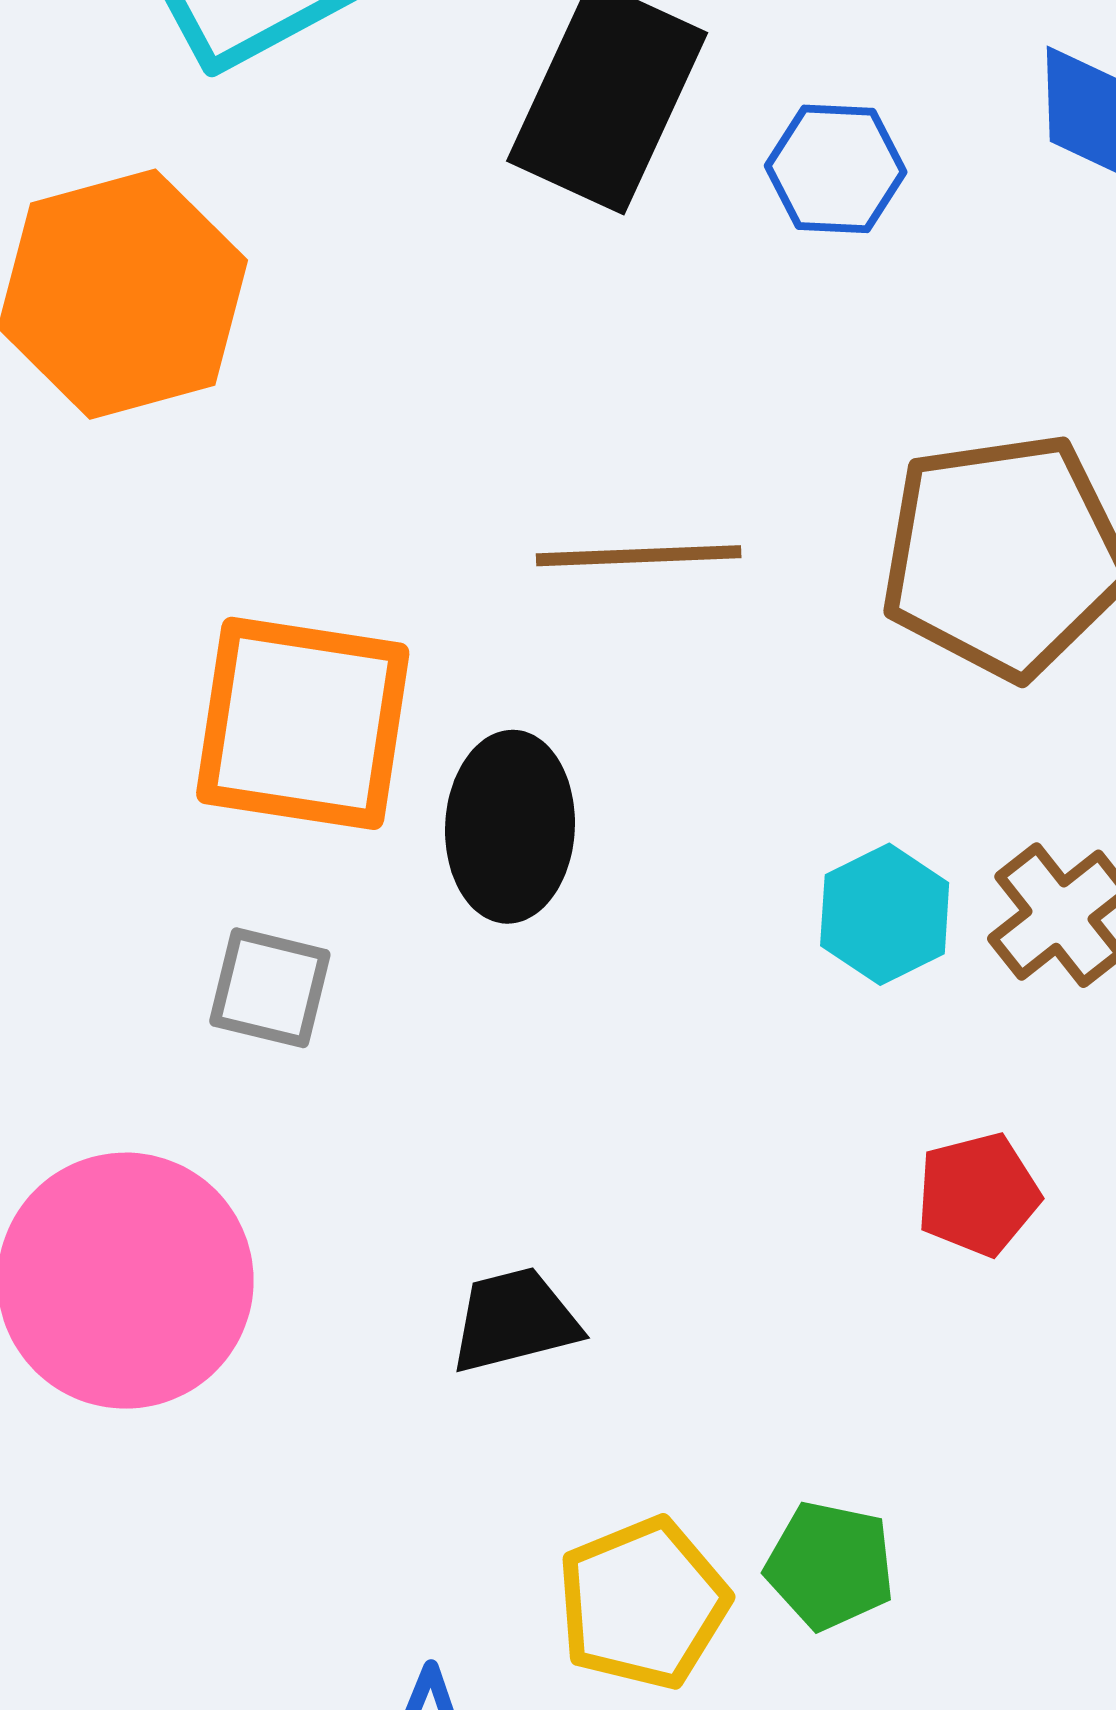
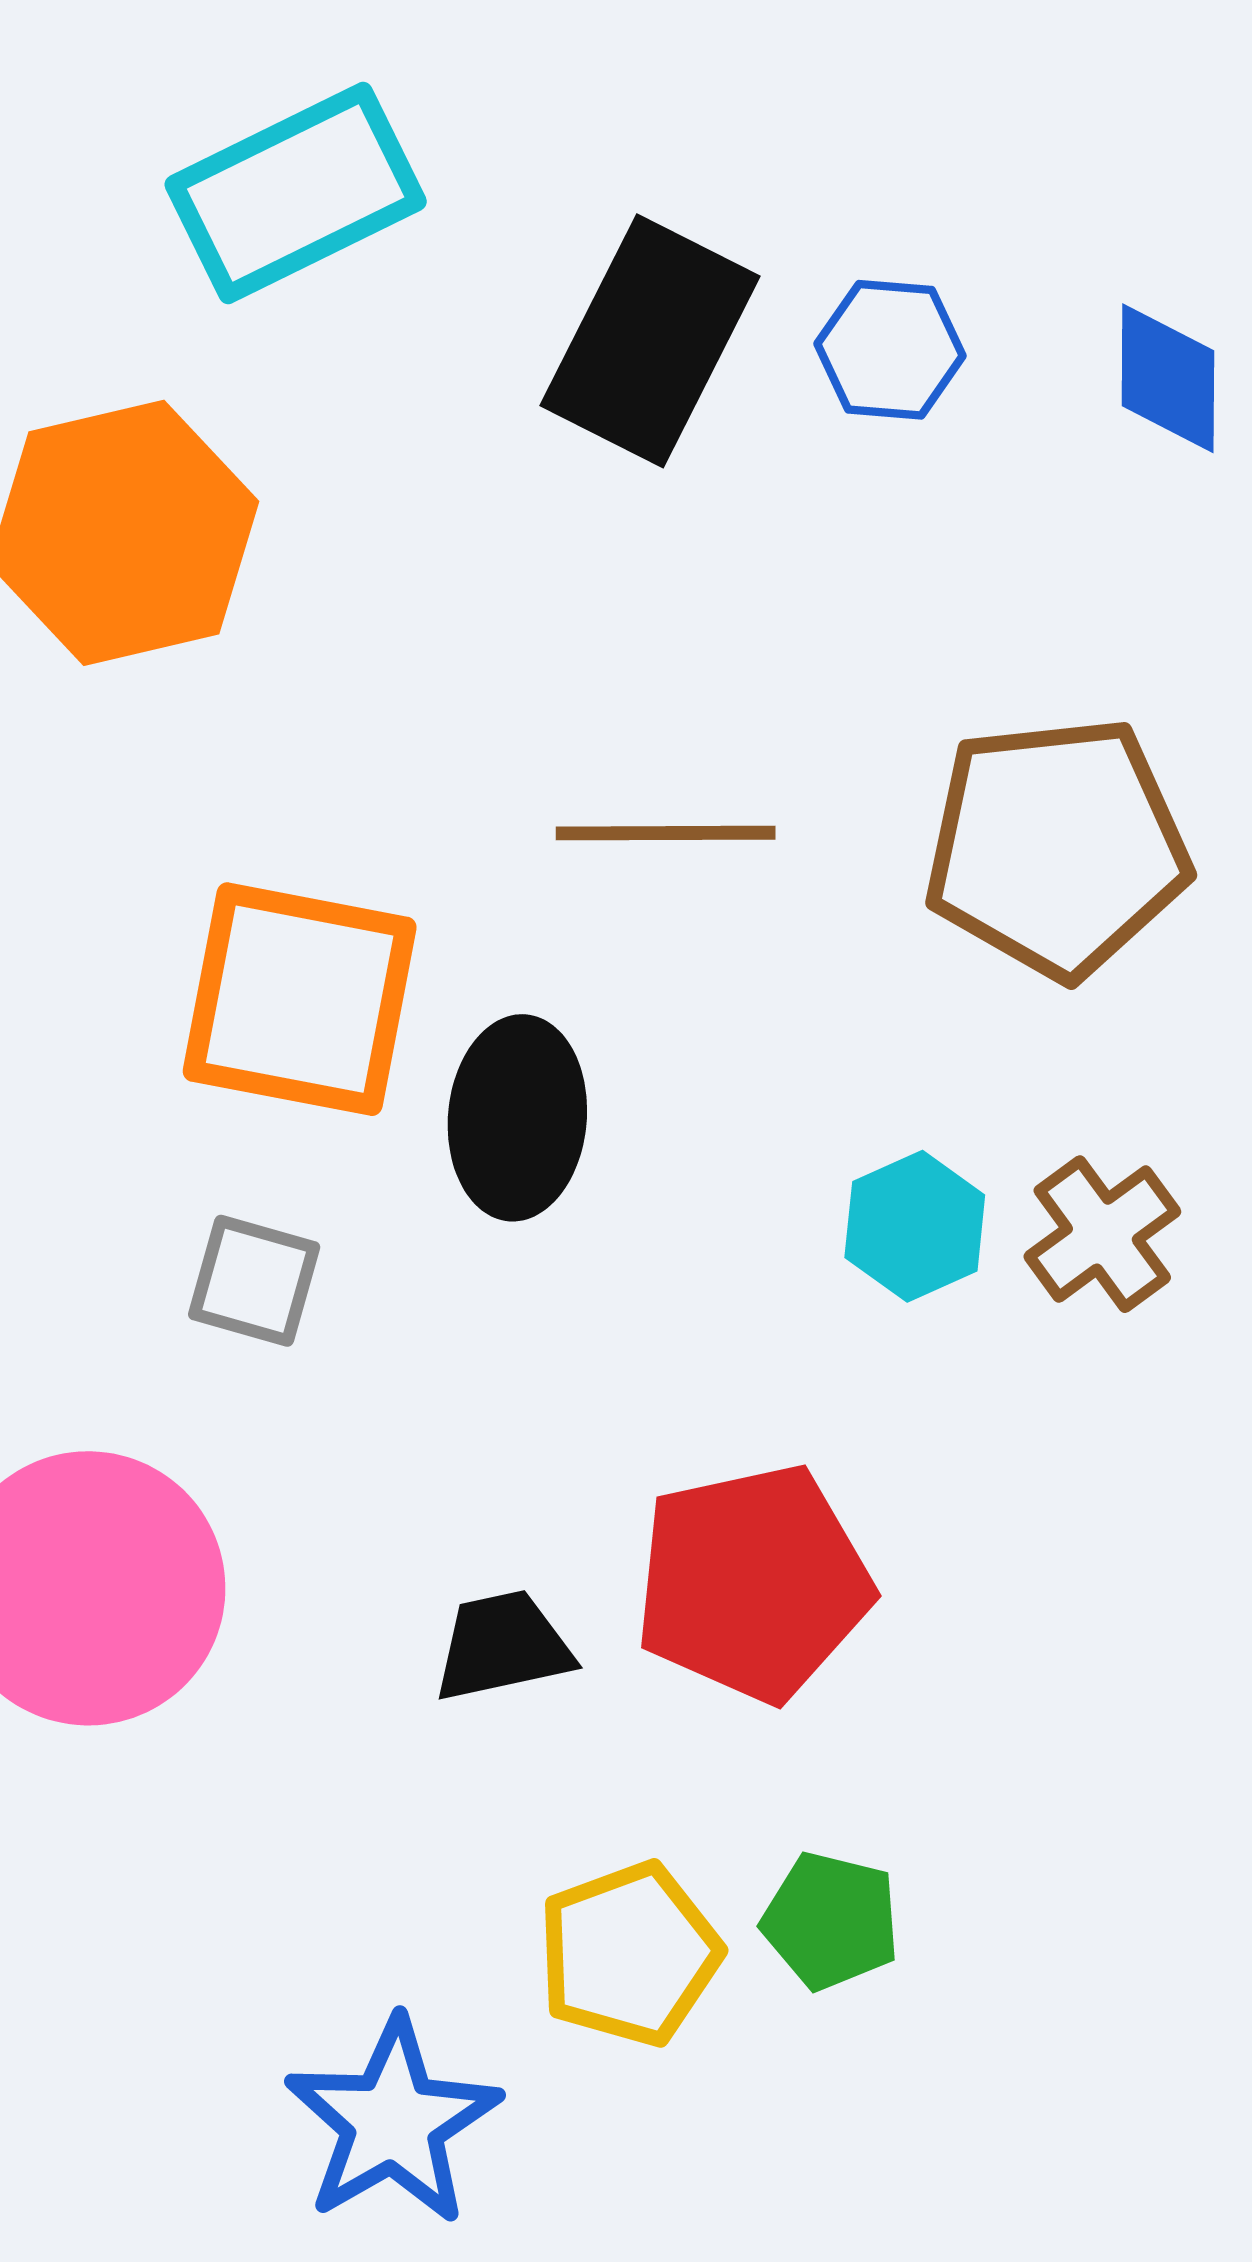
blue hexagon: (836, 169) -> (890, 350), moved
red pentagon: (978, 1194) -> (753, 1583), moved, size x1.8

